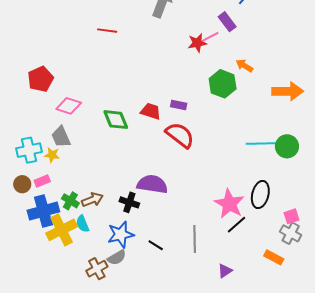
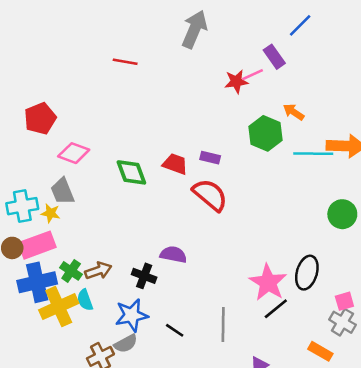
cyan line: (262, 144) -> (313, 154), moved
pink rectangle: (42, 181) -> (37, 245), size x1.8
purple semicircle: (152, 184) -> (173, 255), size x0.7

